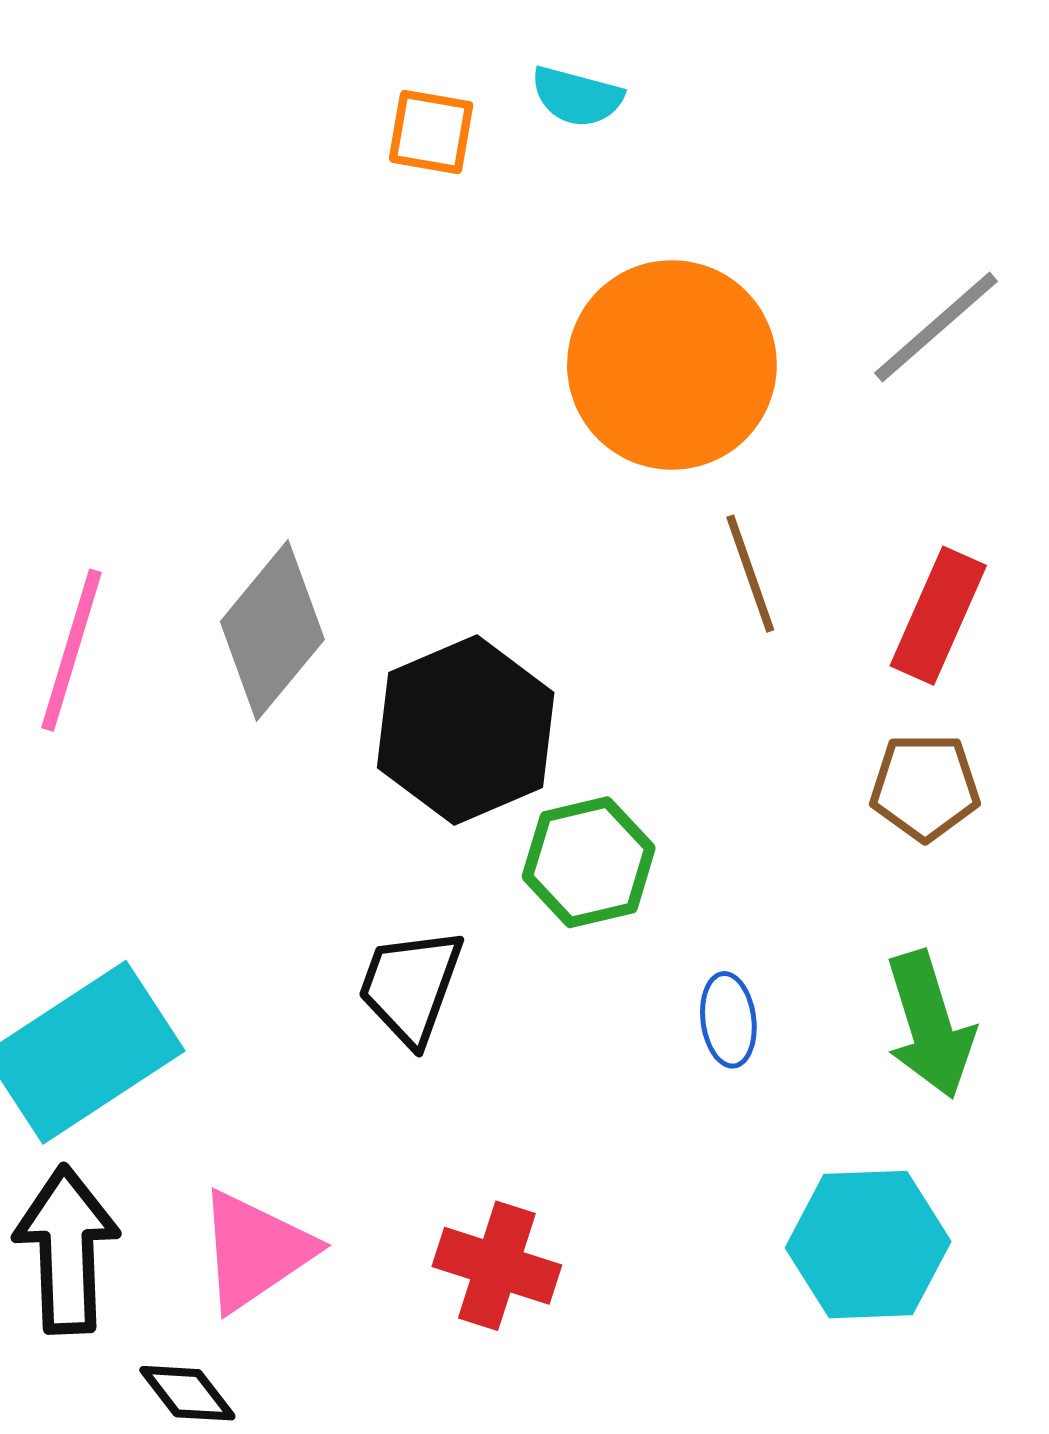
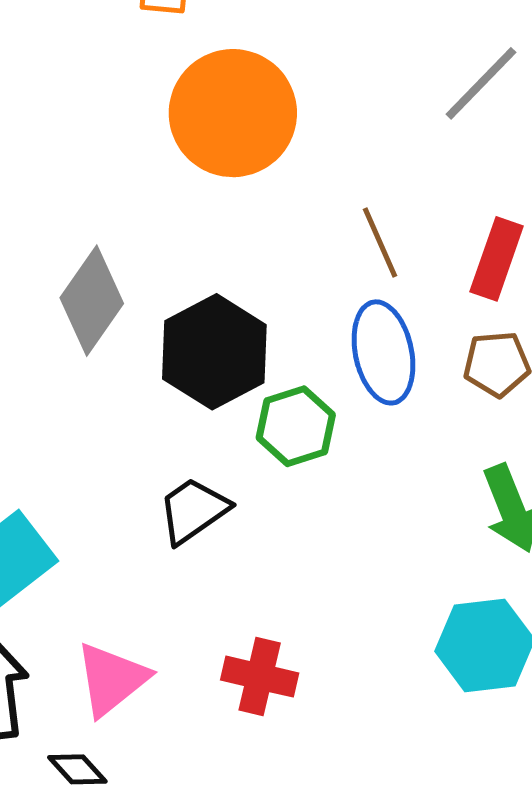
orange circle: (672, 365) -> (233, 113), moved
black trapezoid: (411, 986) -> (193, 511), turned 40
blue ellipse: (728, 1020) -> (383, 352), moved, size x1.8

